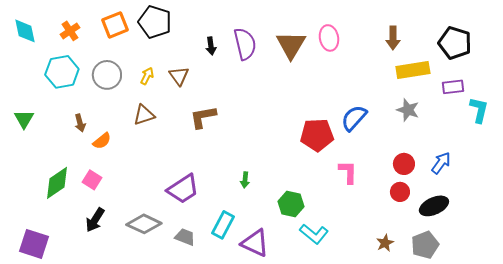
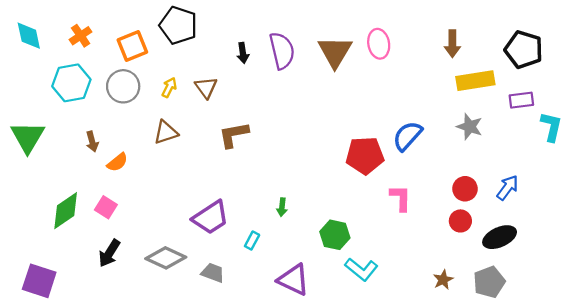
orange square: (115, 25) -> (132, 46), moved
green triangle: (24, 119) -> (28, 137), size x1.5
cyan rectangle: (223, 225) -> (252, 241), moved, size x0.6

